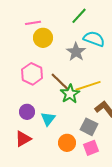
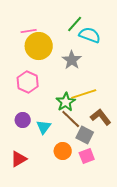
yellow circle: (43, 38) -> (39, 46), size x1.4
cyan semicircle: (94, 39) -> (90, 35), moved
brown line: (60, 82) -> (71, 119), moved
red triangle: (23, 139) -> (19, 159), moved

